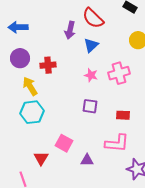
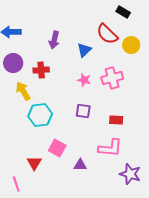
red semicircle: (93, 18) -> (107, 34), moved
purple arrow: (70, 30) -> (54, 40), moved
cyan hexagon: (32, 112) -> (40, 115), moved

